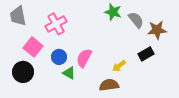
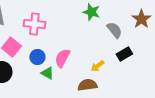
gray semicircle: (136, 20) -> (114, 30), moved
pink cross: (56, 24) -> (34, 24), turned 35
brown star: (157, 30) -> (141, 19), moved, turned -30

